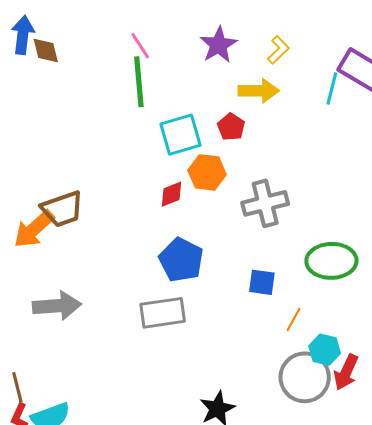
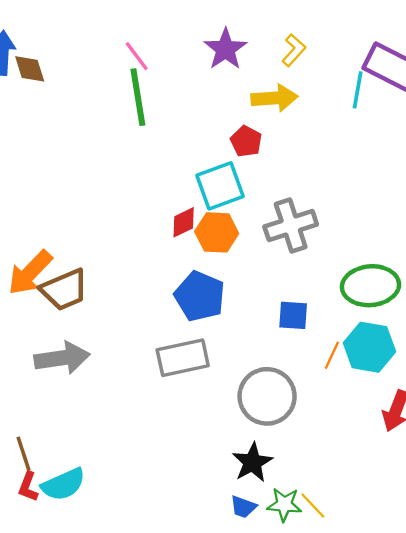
cyan square: (180, 135) -> (220, 186), moved
orange hexagon: (207, 172) -> (217, 232), moved
brown trapezoid: (62, 209) -> (64, 290), moved
cyan hexagon: (325, 350) -> (369, 347), moved, size x1.4
gray circle: (305, 377) -> (267, 396), moved

